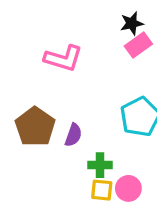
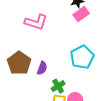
green cross: (100, 165) -> (58, 86), turned -32

